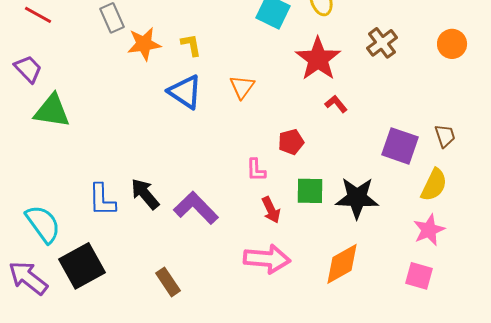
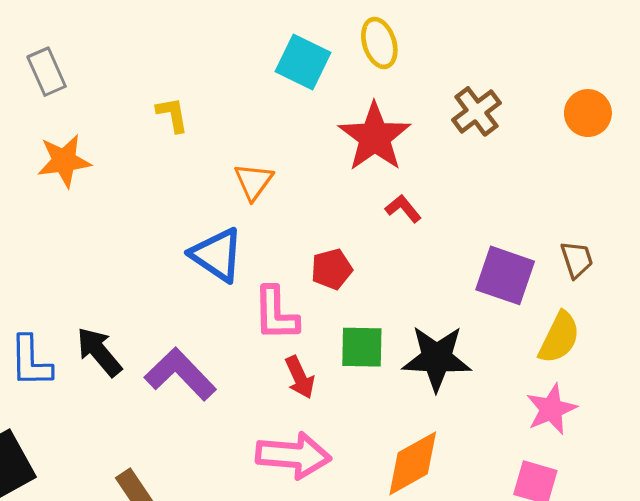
orange star: (144, 44) -> (64, 161), moved
blue triangle: (185, 92) -> (217, 255), moved
pink L-shape: (256, 170) -> (276, 314), size x1.5

